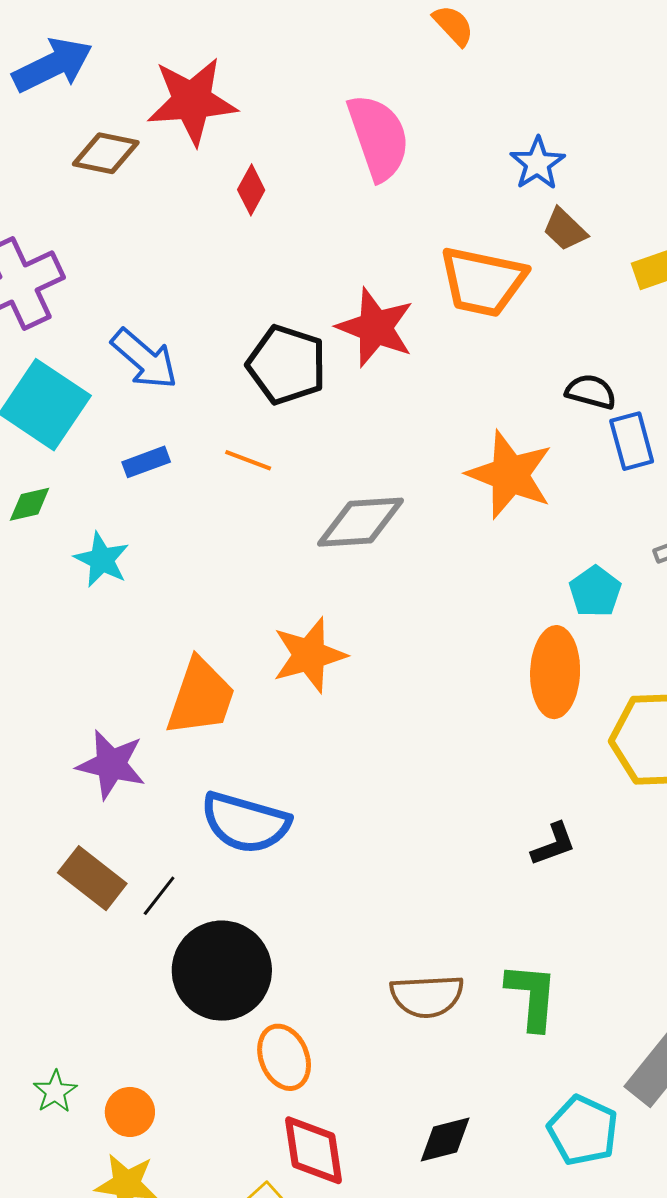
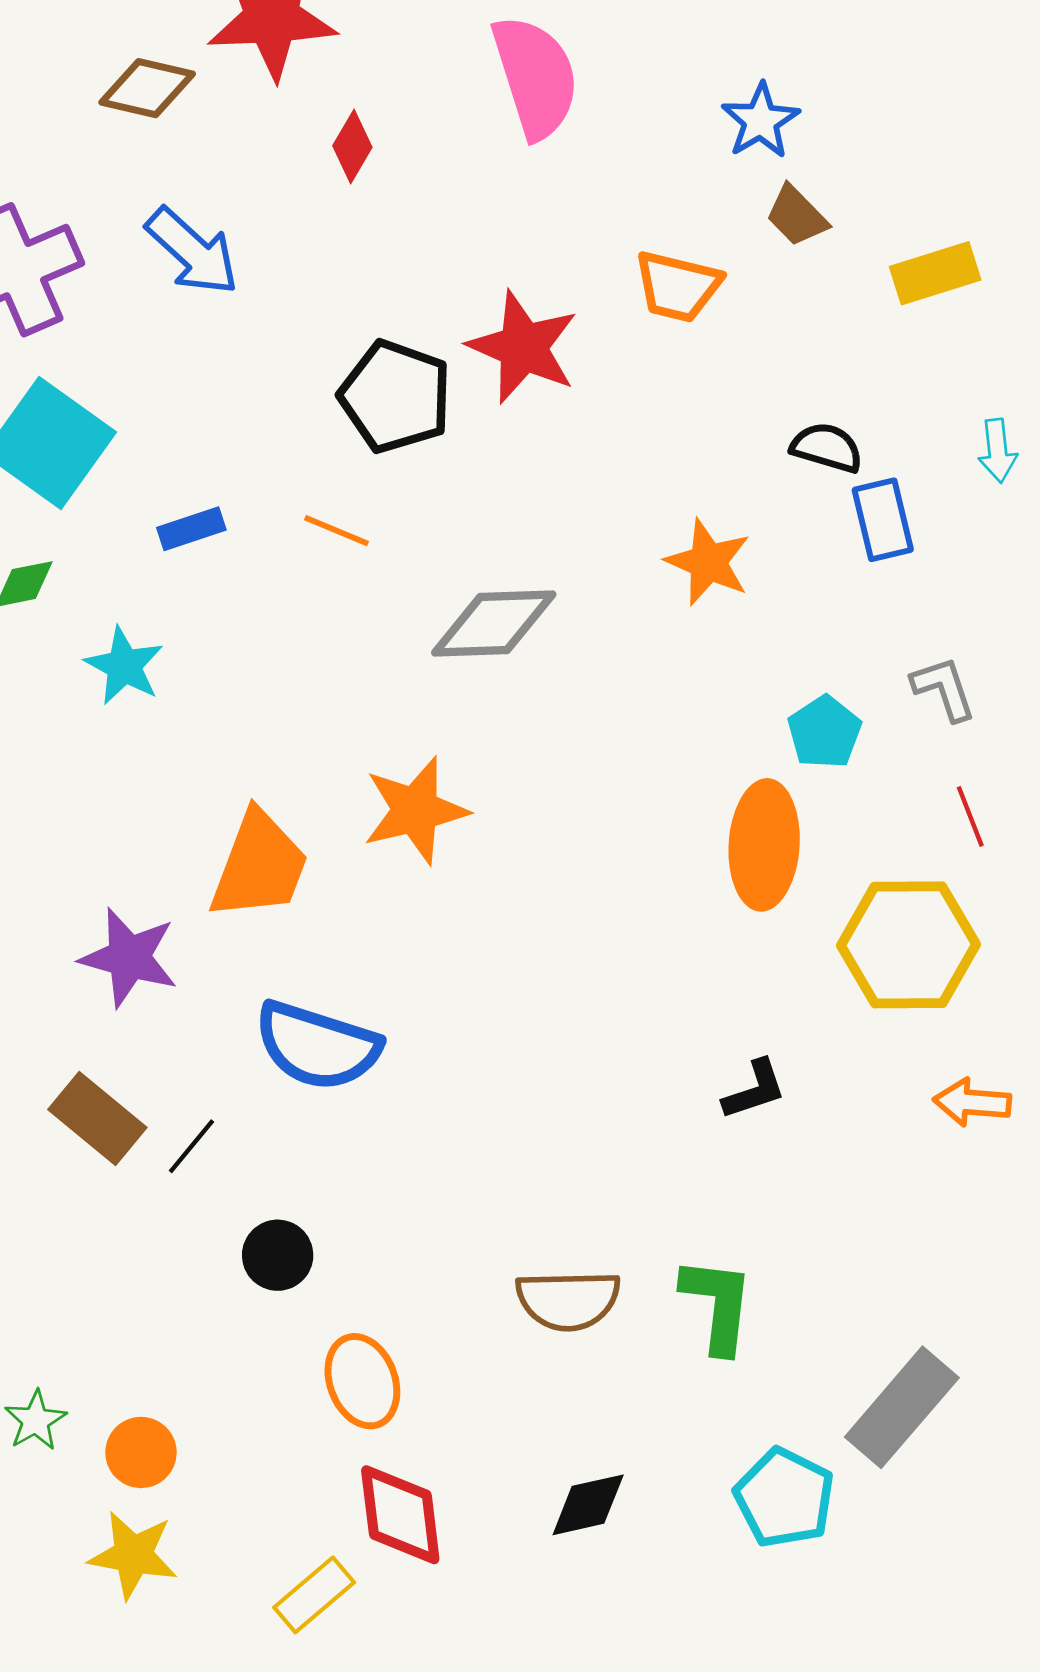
orange trapezoid: (483, 281) -> (678, 286), size x0.7
blue arrow: (144, 359) -> (192, 251), moved
orange star: (510, 475) -> (708, 562), size x0.7
black circle: (222, 971) -> (278, 1255), size x0.5

